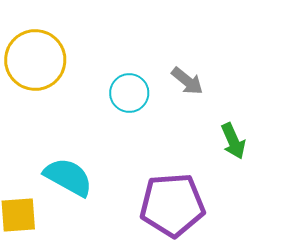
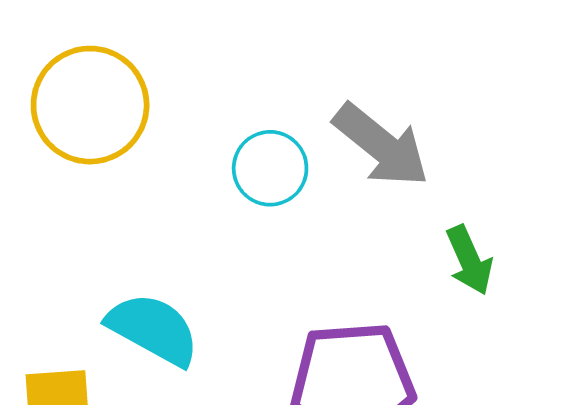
gray arrow: (187, 81) -> (381, 145), size x1.6

